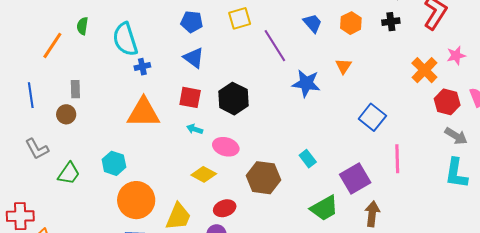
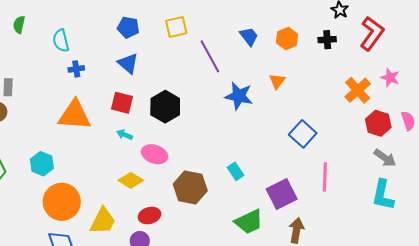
cyan semicircle: (125, 39) -> (61, 41), size x0.7
pink star: (456, 56) -> (390, 78), turned 30

